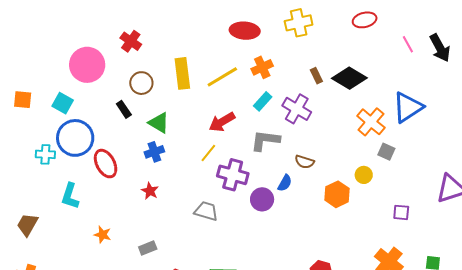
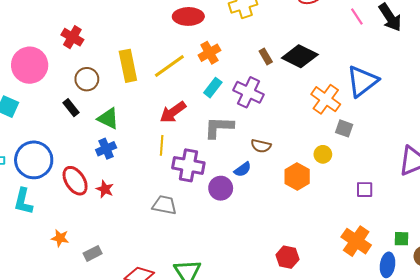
blue circle: (75, 138) -> (34, 160), moved
yellow line: (208, 153) -> (162, 145), turned -30
red ellipse: (106, 164) -> (75, 181), moved
blue semicircle: (285, 183) -> (243, 169), turned 30
gray rectangle: (148, 248) -> (93, 253), moved

